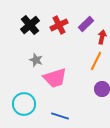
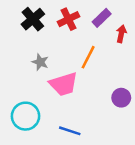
orange line: (96, 61) -> (88, 57), moved

